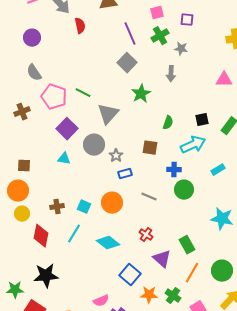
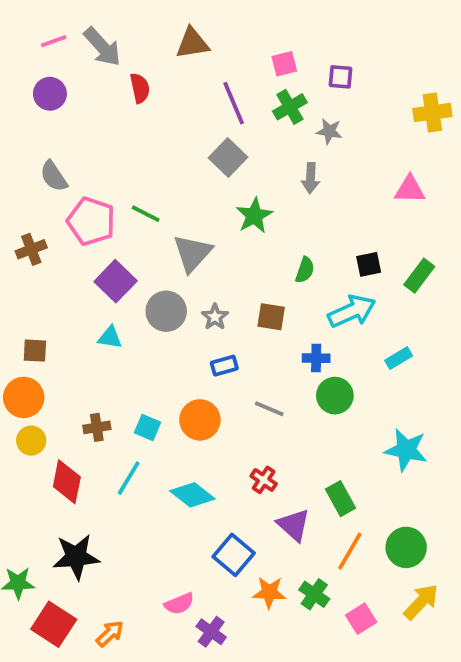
purple circle: (32, 38) -> (50, 94), moved
gray star: (116, 156) -> (215, 317), moved

